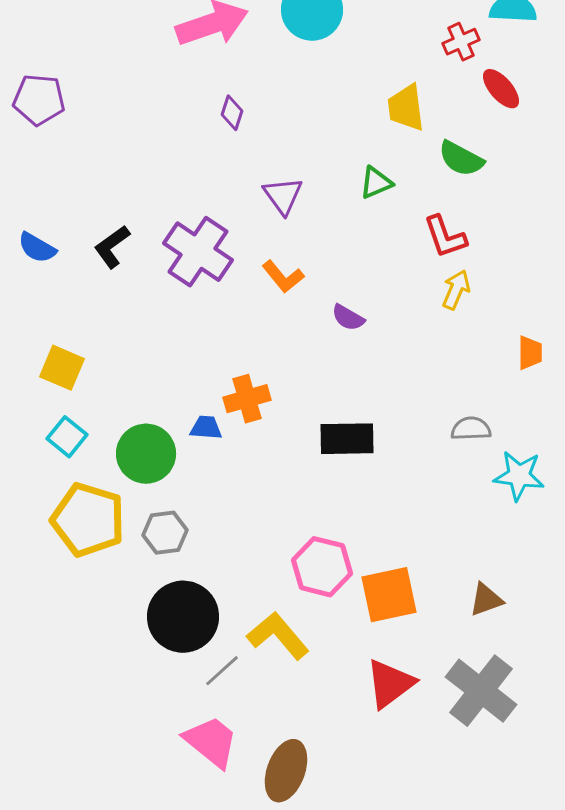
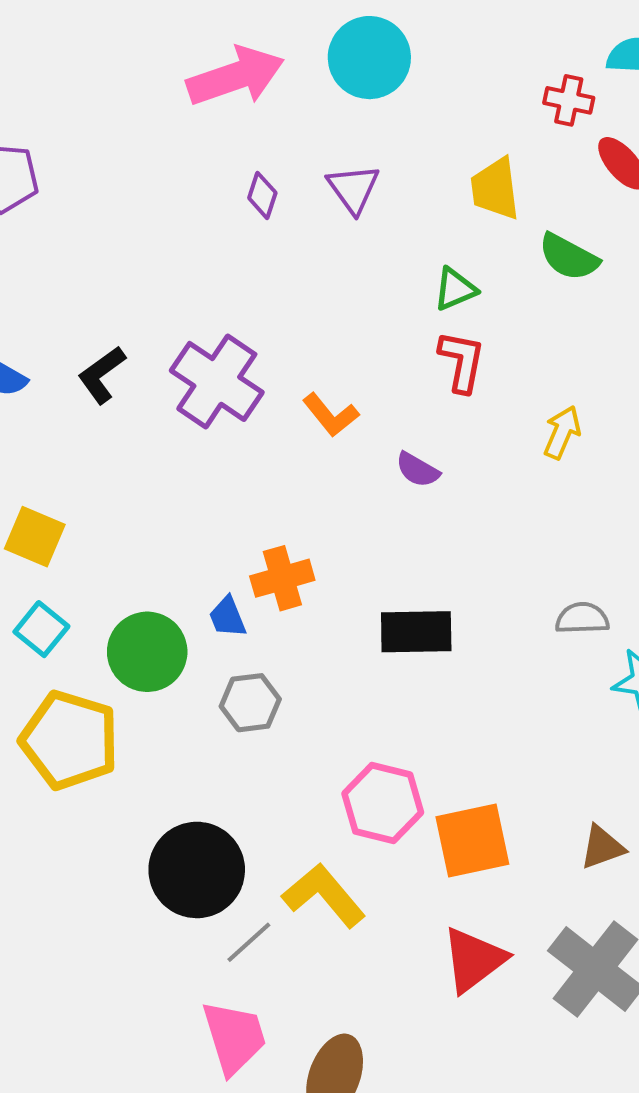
red cross: (461, 42) -> (569, 100), turned 36
purple triangle: (283, 196) -> (353, 189), moved
red L-shape: (445, 237) -> (462, 361), moved, turned -150
blue trapezoid: (206, 428) -> (227, 617), turned -116
gray hexagon: (165, 533) -> (250, 703), moved
pink trapezoid: (211, 742) -> (234, 1037), turned 34

